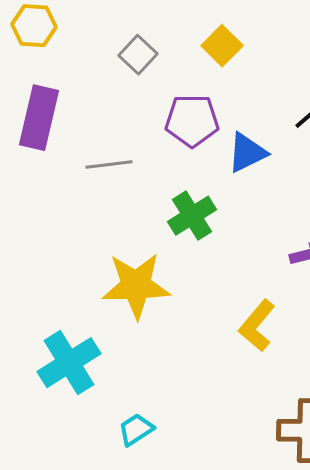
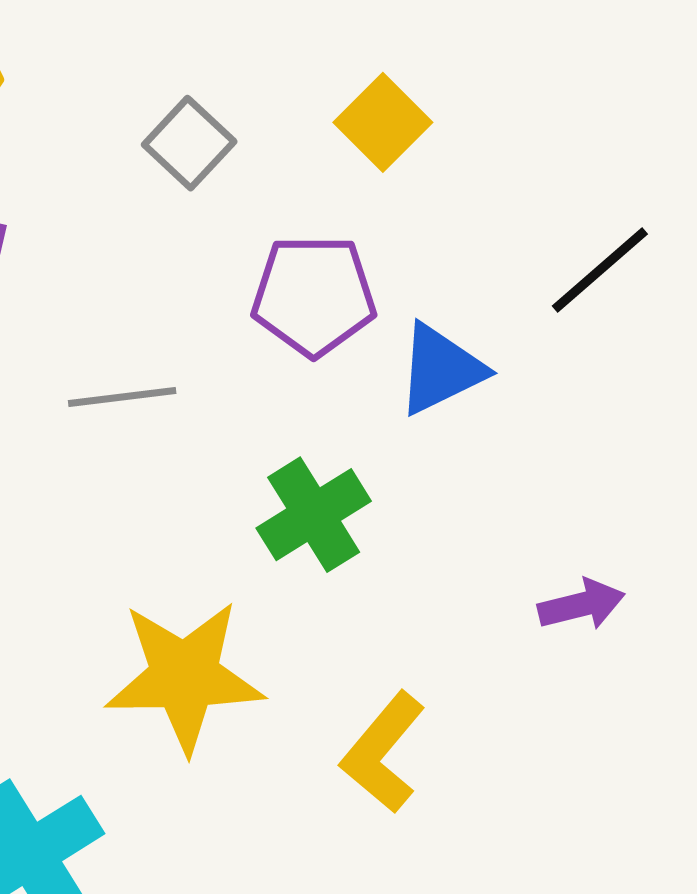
yellow L-shape: (257, 326) -> (383, 752), moved

